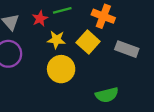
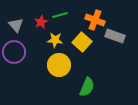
gray rectangle: (127, 49) -> (115, 36), moved
green semicircle: (107, 95) -> (87, 87), moved, turned -54

